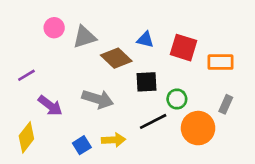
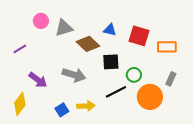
purple line: (26, 75) -> (20, 49), moved

